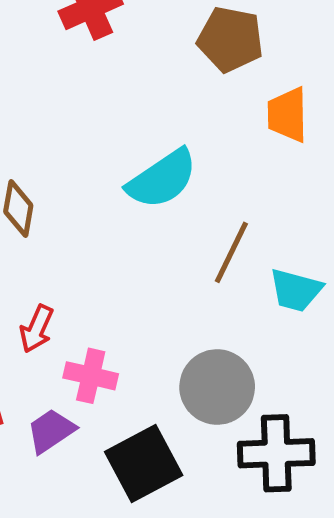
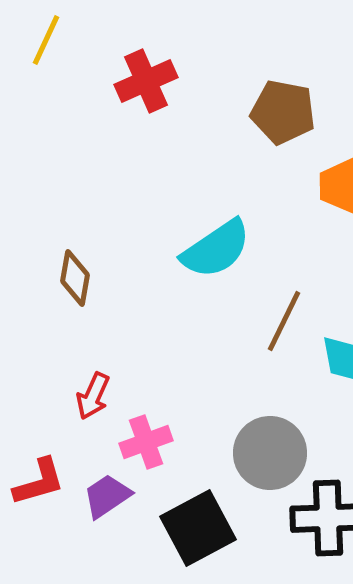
pink cross: (91, 376) -> (146, 442), turned -33

